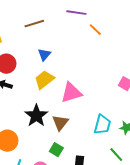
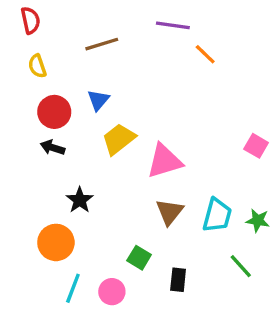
blue triangle: (44, 55) -> (98, 100), moved
black star: (36, 116) -> (80, 200), moved, size x0.7
brown triangle: (60, 123) -> (170, 212), moved

